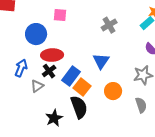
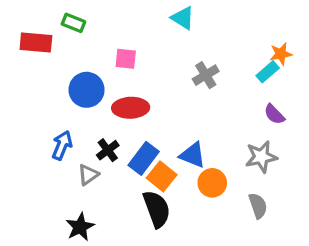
red ellipse: (52, 55) -> (131, 108), moved
blue triangle: (101, 61) -> (193, 155), moved, turned -42
black star: (54, 118) -> (80, 227), moved

